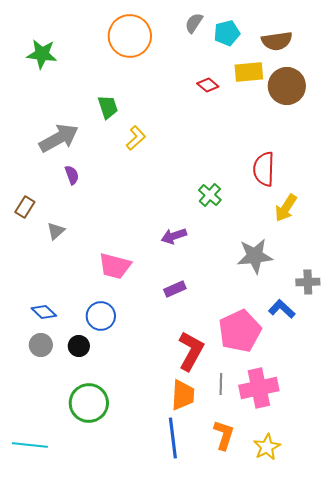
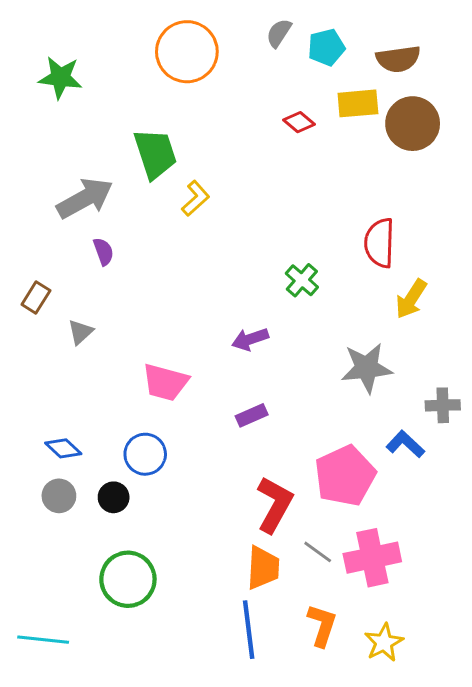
green trapezoid: (108, 107) -> (155, 154), size x1.5
gray line: (221, 384) -> (318, 552), turned -55

